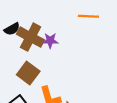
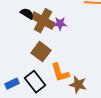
black semicircle: (12, 29) -> (27, 14), turned -120

